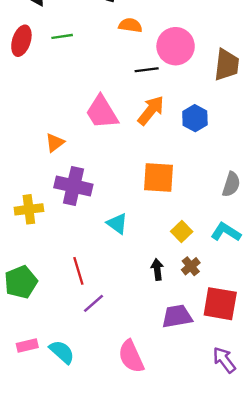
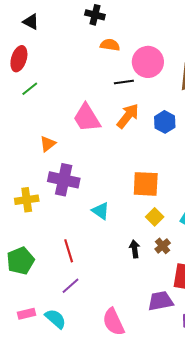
green line: (62, 36) -> (30, 89), moved, turned -30
orange square: (158, 177) -> (146, 184), moved
purple line: (94, 303) -> (71, 286), moved
purple trapezoid: (177, 316) -> (160, 301), moved

